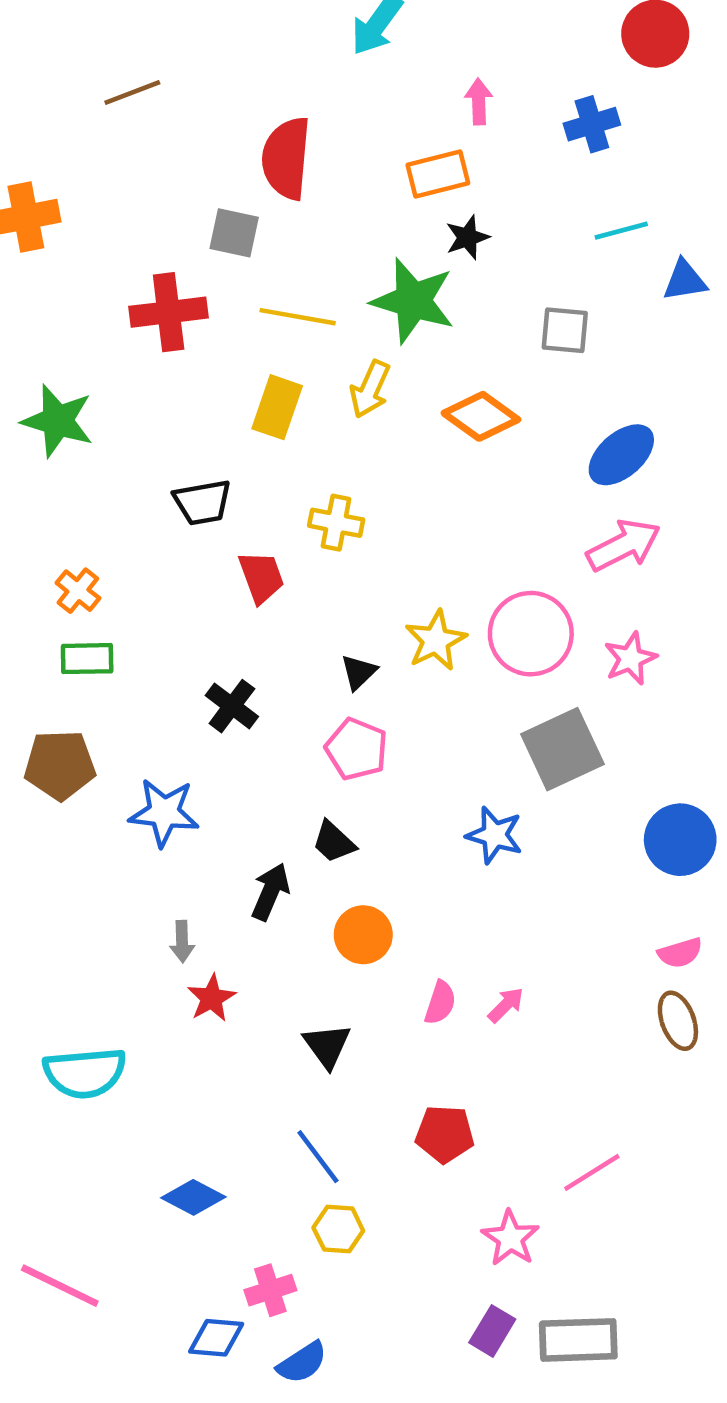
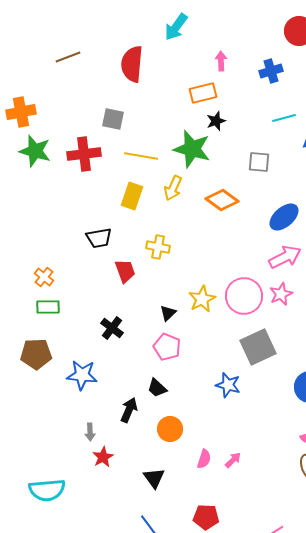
red semicircle: (286, 158) -> (132, 64), moved
green star: (58, 421) -> (35, 151), moved
pink star: (630, 659) -> (281, 294), moved

